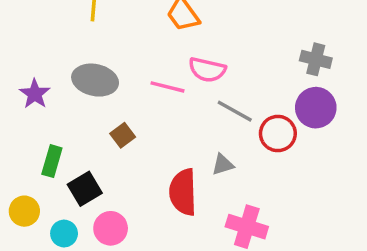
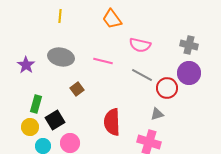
pink semicircle: (207, 70) -> (140, 45), moved
gray triangle: (223, 165) -> (157, 114), moved
yellow circle: (24, 211) -> (30, 127), moved

